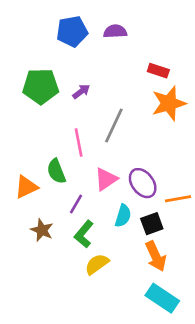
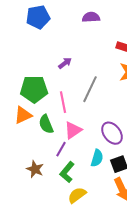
blue pentagon: (72, 31) -> (38, 17), moved
green pentagon: (41, 86) -> (34, 89), moved
pink triangle: (106, 179) -> (73, 130), moved
orange triangle: (26, 187) -> (23, 115), moved

